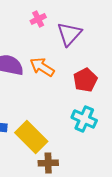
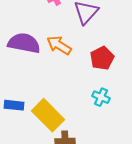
cyan cross: (84, 119) -> (101, 97), size x0.7

